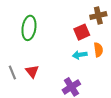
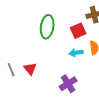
green ellipse: (29, 28) -> (47, 27), moved

